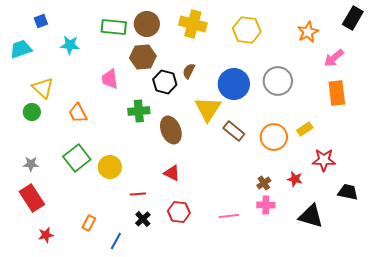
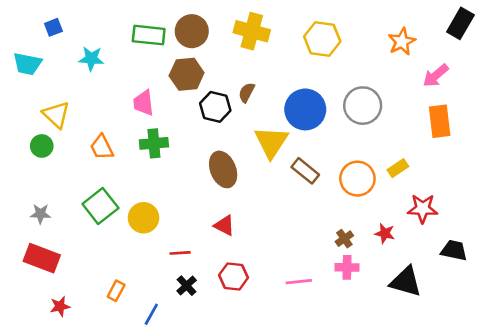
cyan trapezoid: (21, 49) -> (27, 64), turned -150
green cross: (139, 111) -> (154, 143), moved
red rectangle: (32, 198) -> (42, 258), turned -36

